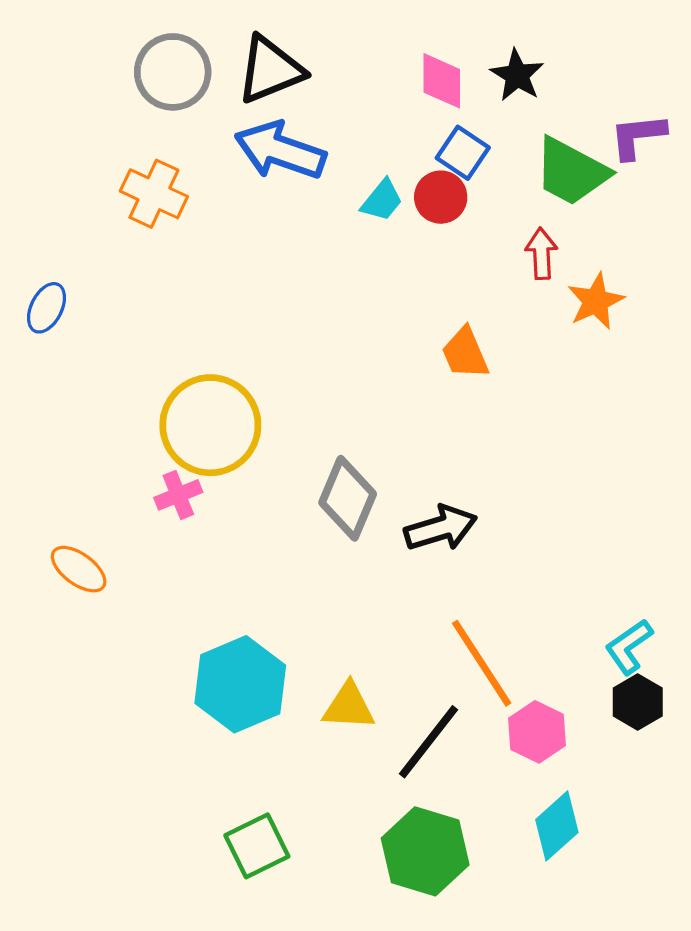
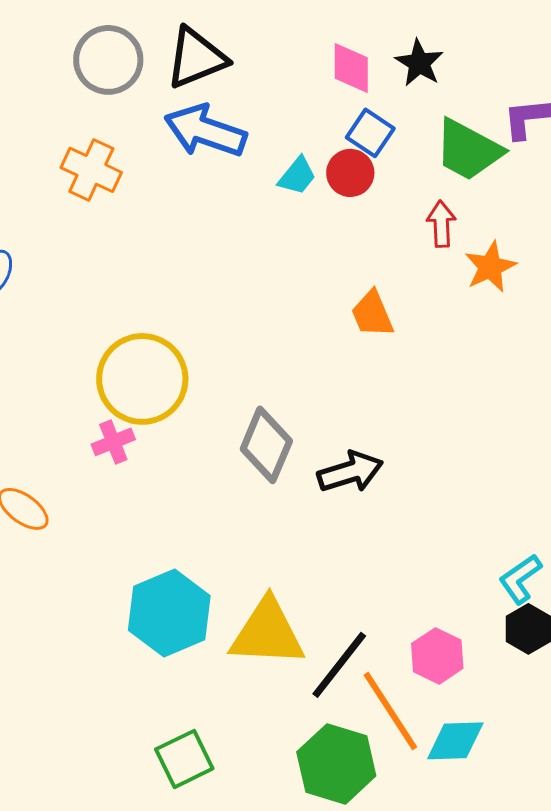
orange line: (482, 663) -> (390, 711), moved
yellow triangle: (349, 706) -> (267, 633), size x1.6
cyan diamond: (557, 826) -> (455, 741), turned 40

